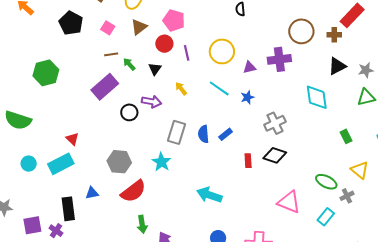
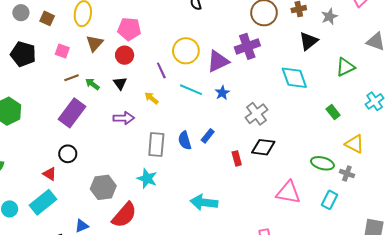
purple line: (187, 53) -> (161, 70), moved
purple triangle: (249, 67) -> (218, 61), size x1.6
gray star: (366, 70) -> (329, 17), moved
black circle: (129, 112) -> (68, 154), moved
gray cross: (347, 196) -> (347, 174), turned -32

